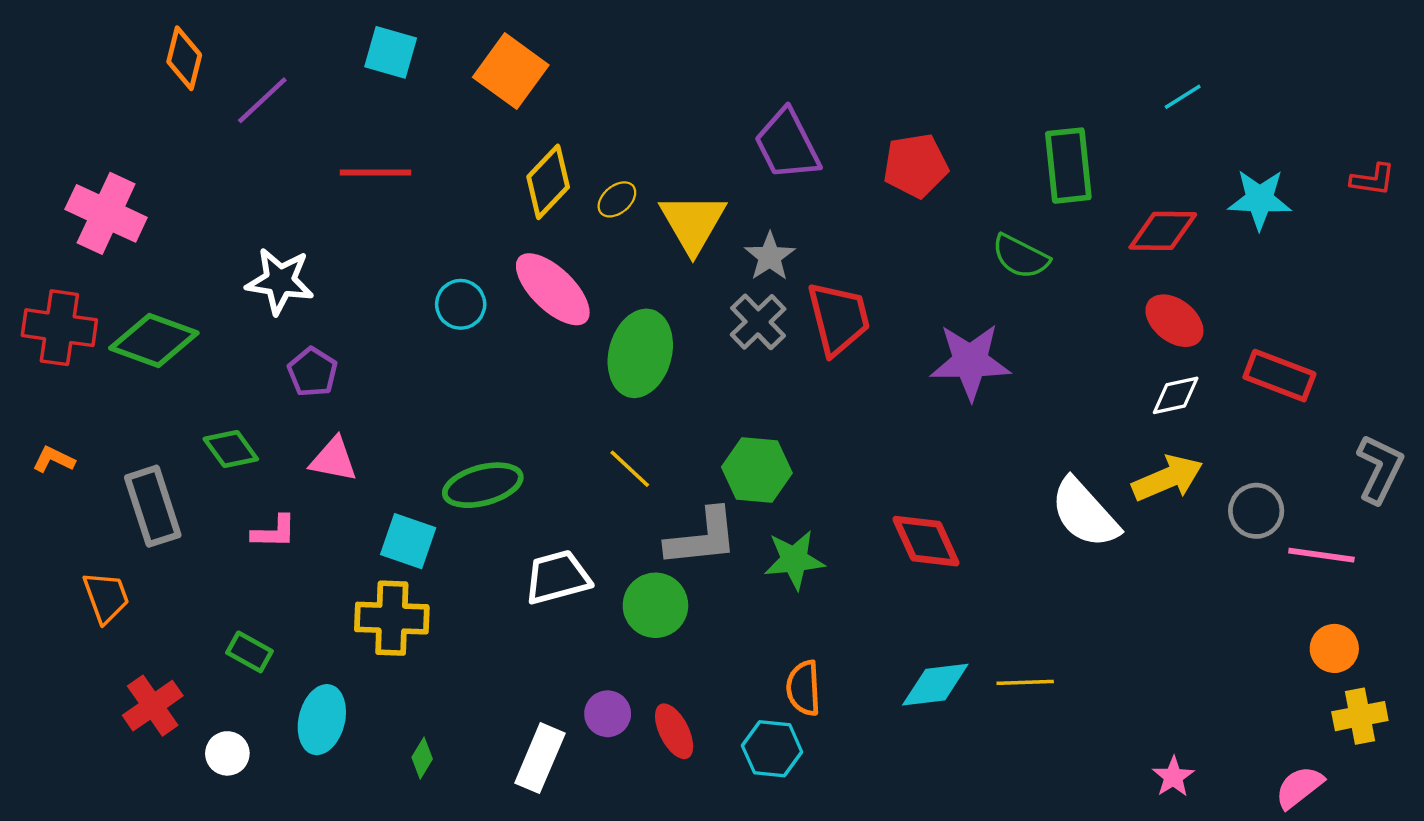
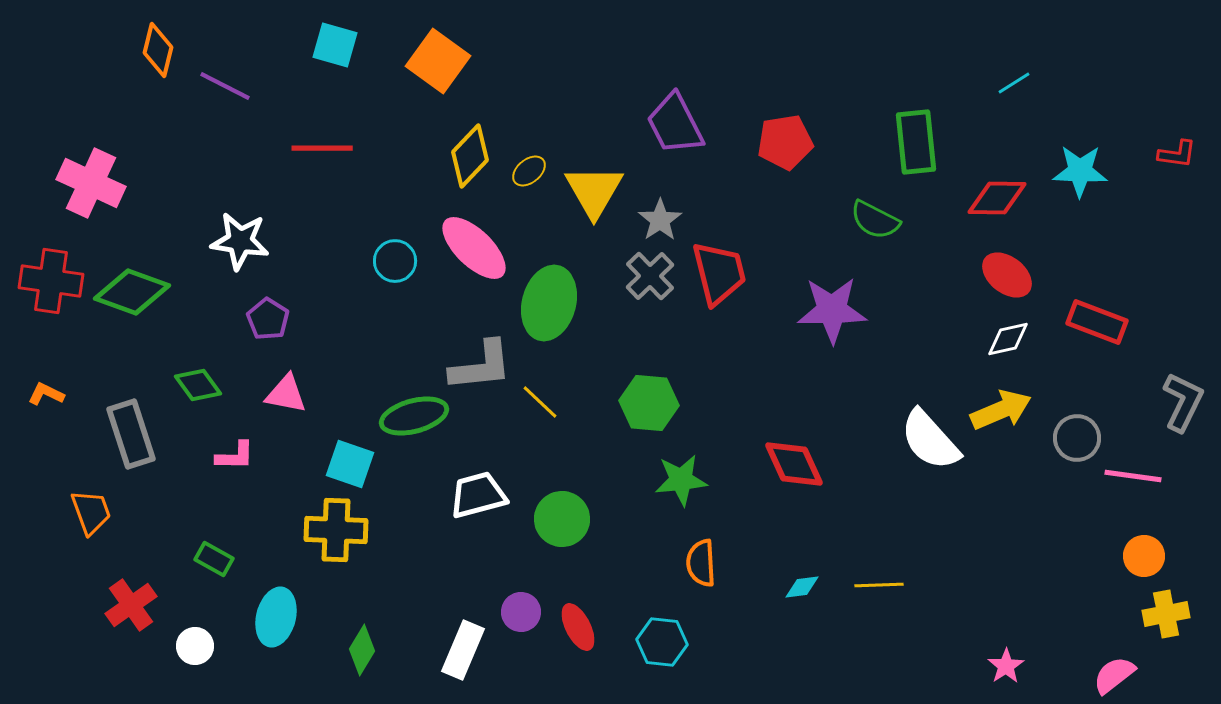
purple line: (262, 100) -> (225, 86), turned 70
gray L-shape: (702, 538) -> (481, 366), moved
cyan diamond: (935, 685) -> (802, 587), size x0.6
orange semicircle: (804, 688) -> (701, 563), moved
green diamond: (422, 758) -> (362, 650), size x1.4

